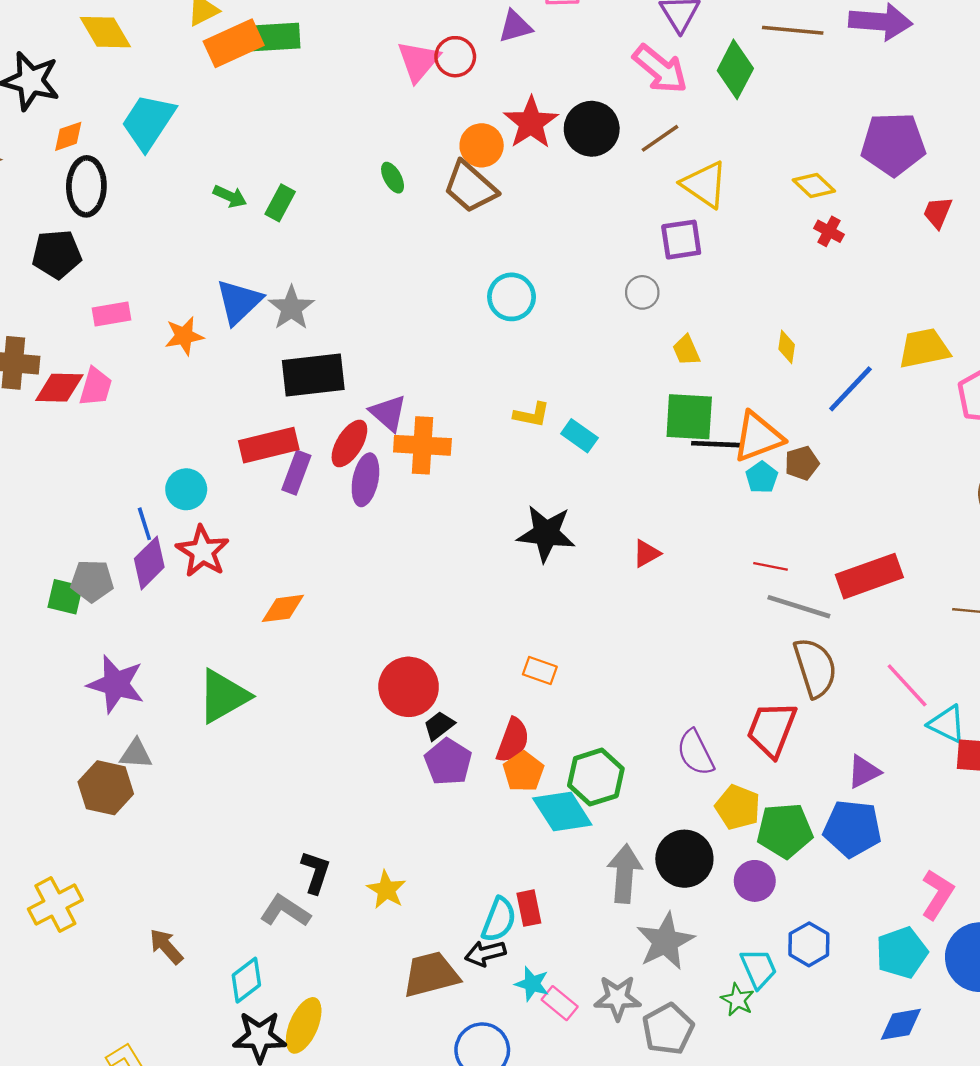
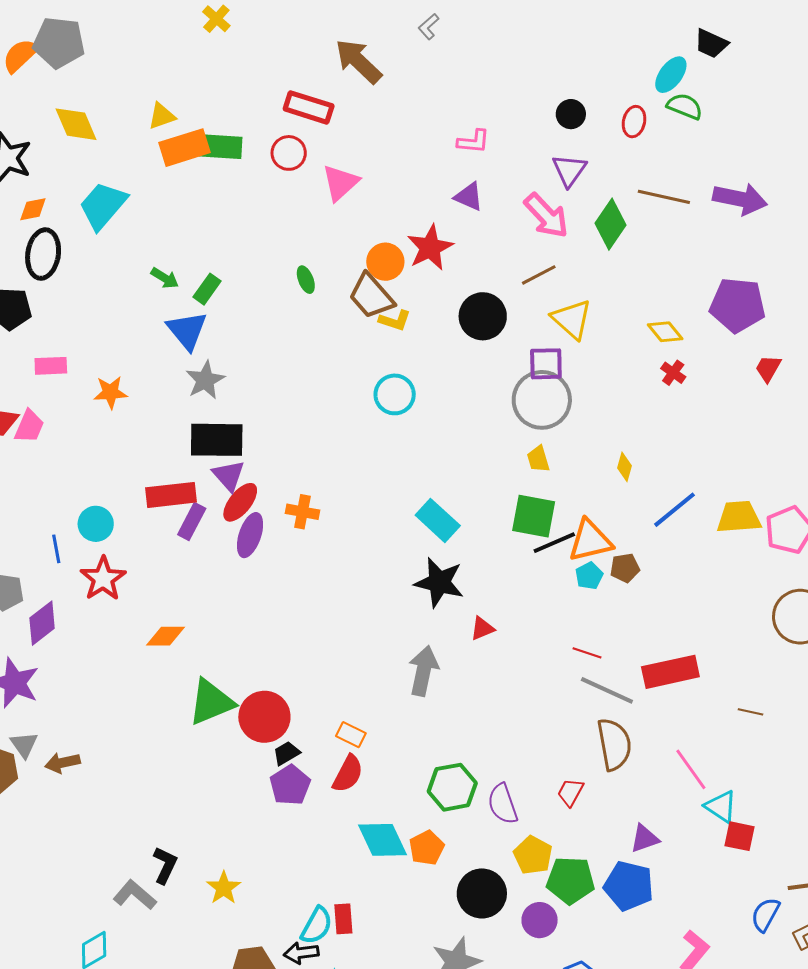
purple triangle: (515, 26) -> (469, 197), moved, turned 32
red circle: (455, 57) -> (289, 153), moved
black circle: (592, 129) -> (483, 316), moved
gray circle: (642, 292) -> (542, 400), moved, size x2.0
blue triangle: (239, 302) -> (187, 331), moved, turned -33
yellow trapezoid: (924, 348) -> (739, 517), moved
purple triangle: (388, 413) -> (229, 476), moved
yellow L-shape: (532, 415) -> (395, 320), moved
cyan rectangle: (579, 436) -> (438, 520), size x1.4
black line: (717, 444) -> (554, 543), turned -33
orange cross: (422, 445) -> (302, 512), size x0.7
black star: (546, 533) -> (439, 582), moved
purple diamond: (149, 563) -> (42, 623), moved
orange rectangle: (540, 671) -> (351, 735), moved
green triangle: (223, 696) -> (211, 702), moved
red trapezoid: (772, 729) -> (570, 792), size x0.6
gray triangle: (136, 754) -> (24, 745), turned 44
orange pentagon: (523, 772) -> (427, 848), moved
green hexagon: (596, 777) -> (452, 787), moved
gray arrow: (625, 874) -> (423, 671), moved
brown arrow: (166, 946) -> (63, 763), moved, turned -68

